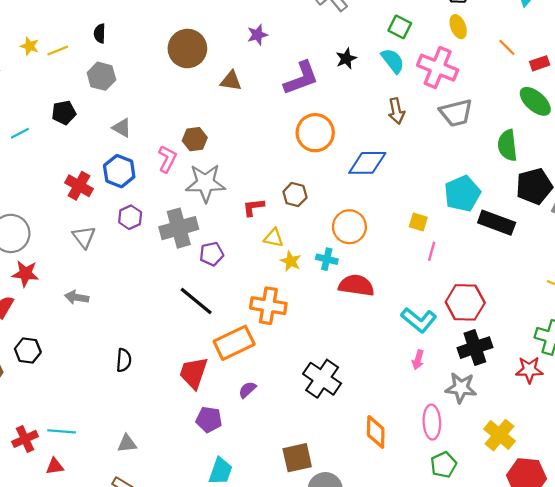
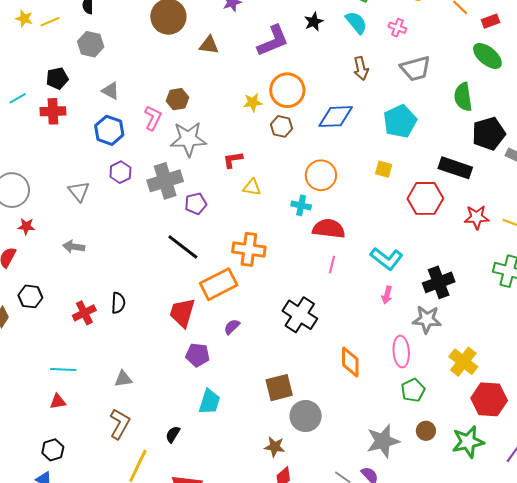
pink cross: (438, 68) -> (397, 28), size x0.5
red cross: (79, 186) -> (53, 111), moved, turned -30
cyan pentagon: (462, 194) -> (400, 121), moved
brown hexagon: (295, 195) -> (281, 126), moved
pink line: (432, 251) -> (332, 265), moved
yellow star: (291, 261) -> (253, 102), moved, turned -30
red star: (25, 274) -> (26, 226), size x0.7
red hexagon: (465, 302) -> (425, 198), moved
red star: (529, 370) -> (477, 217), moved
red cross: (25, 439) -> (84, 313), moved

